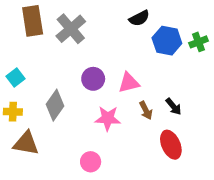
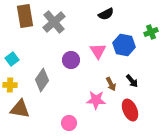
blue hexagon: (167, 41) -> (124, 45), moved
pink triangle: (129, 83) -> (98, 51), moved, turned -48
pink star: (108, 118) -> (96, 100), moved

